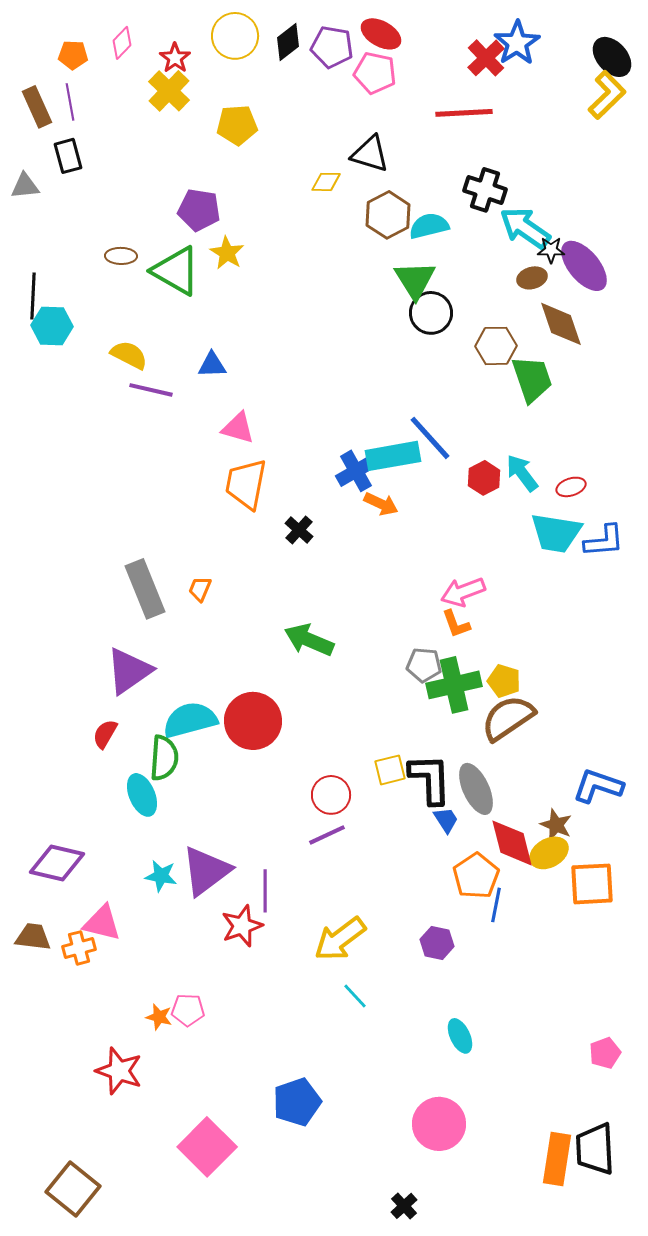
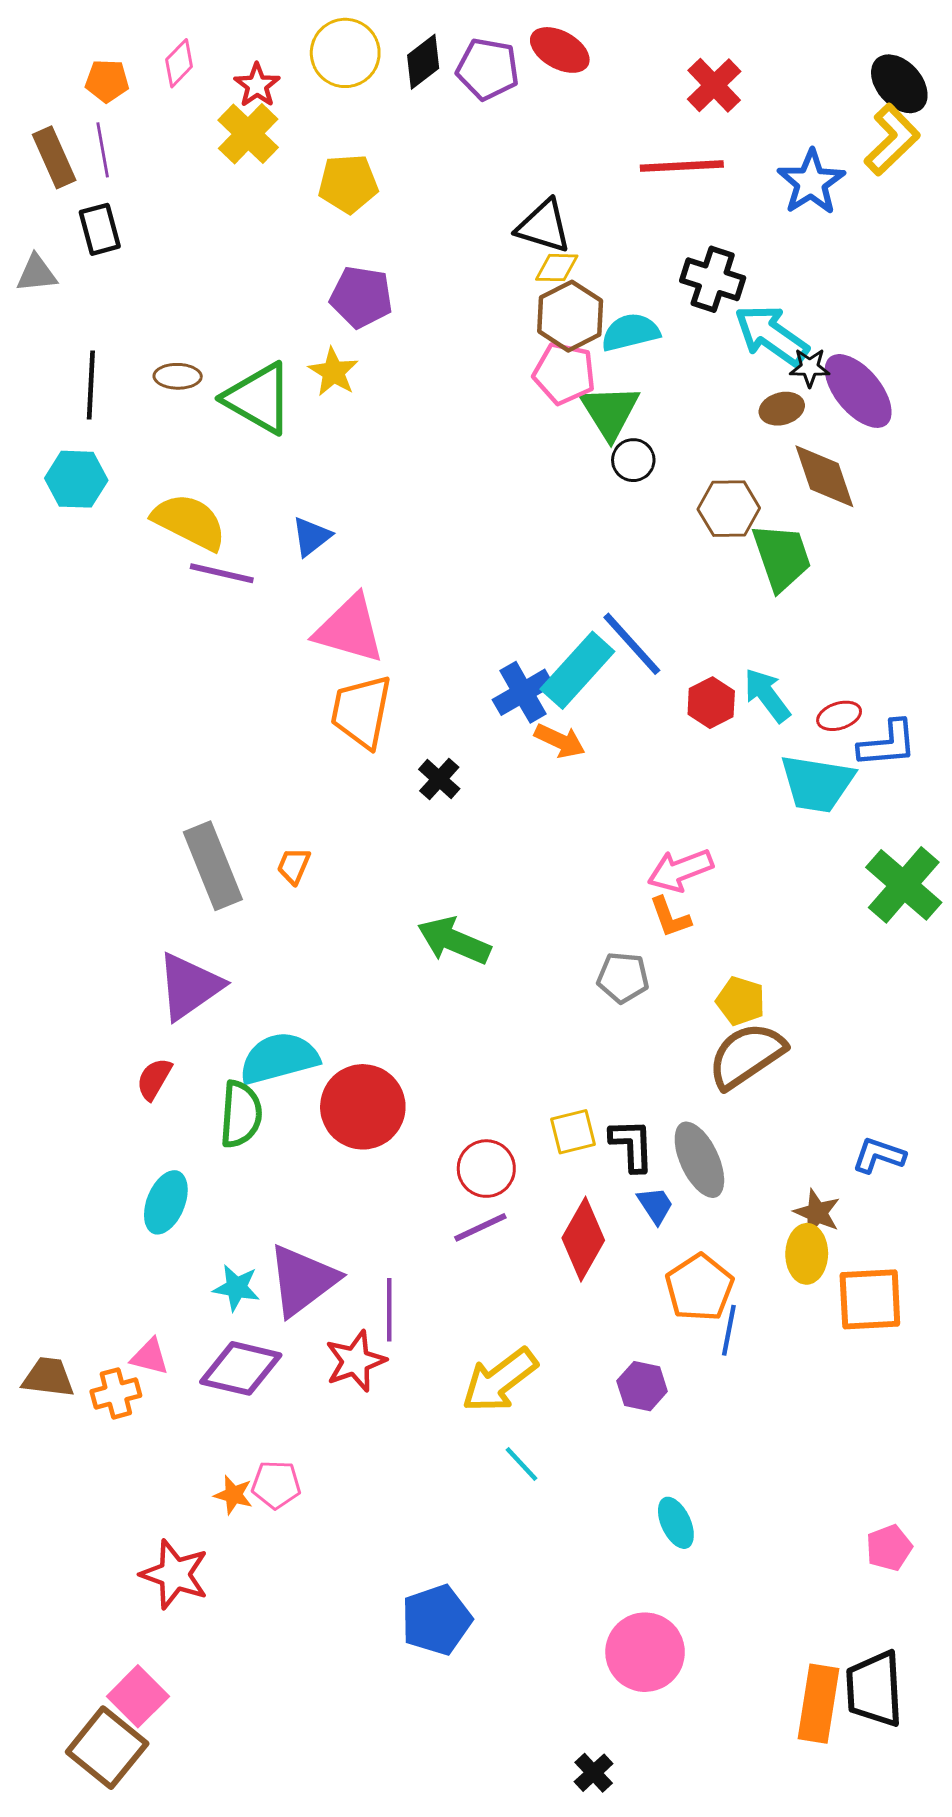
blue star: (517, 43) -> (811, 182), moved
pink pentagon: (375, 73) -> (564, 373), moved
yellow diamond: (326, 182) -> (557, 268), moved
purple pentagon: (199, 210) -> (361, 297), moved
black line: (33, 296) -> (91, 385), moved
black circle: (431, 313) -> (633, 460), size x0.7
yellow semicircle: (129, 355) -> (189, 522), size x1.4
blue triangle: (212, 365) -> (311, 537), turned -36
pink triangle: (238, 428) -> (350, 629), size x1.5
cyan rectangle: (393, 456) -> (577, 670), turned -38
blue L-shape: (604, 541) -> (888, 744), moved
green cross: (454, 685) -> (904, 885), moved, turned -36
red circle: (253, 721) -> (363, 1107), moved
black L-shape: (430, 779) -> (632, 1145), size x0.7
blue L-shape: (598, 786) -> (879, 1155), size x0.7
cyan ellipse: (142, 795) -> (166, 1202), moved, turned 45
red diamond: (512, 843) -> (583, 1239), moved, turned 44
yellow ellipse: (549, 853) -> (807, 1254), turned -60
purple diamond: (57, 863) -> (241, 1368), moved
pink triangle: (102, 923) -> (150, 1357), size x0.7
pink square: (207, 1147) -> (138, 1696), moved, size x0.7

